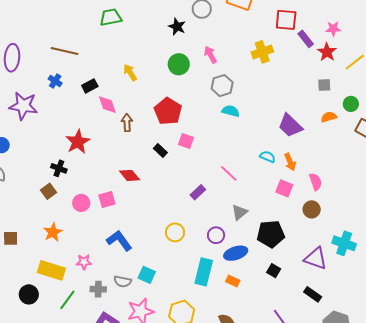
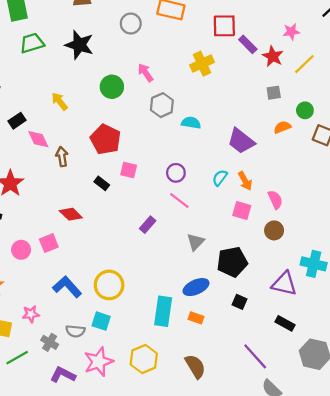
black star: (177, 27) -> (79, 45), moved, size x1.5
pink star: (333, 29) -> (291, 32), moved
cyan semicircle: (231, 111) -> (191, 123), moved
cyan semicircle: (268, 157) -> (220, 178), turned -70
yellow circle: (175, 232) -> (109, 285), moved, size x1.4
purple circle: (216, 235) -> (176, 173), moved
gray cross: (98, 289) -> (50, 342), turned 35
green line: (67, 300) -> (17, 358), turned 30

